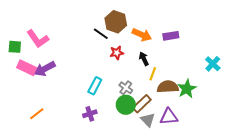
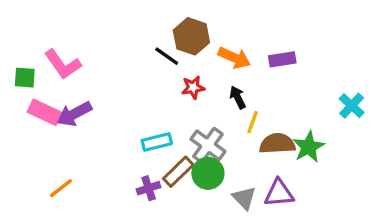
cyan rectangle: (95, 86) -> (157, 142), turned 48
gray cross: (126, 88) -> (208, 145), size x1.5
brown rectangle: (142, 104) -> (178, 172), moved

